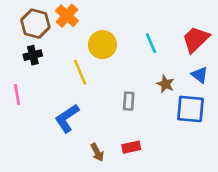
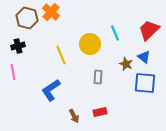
yellow circle: (102, 45) -> (90, 44), moved
black cross: (33, 55) -> (18, 46), moved
blue triangle: (200, 75) -> (144, 57), moved

